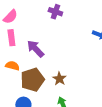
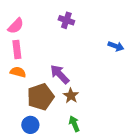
purple arrow: (35, 49) -> (60, 74), moved
orange semicircle: (12, 66) -> (18, 72), moved

